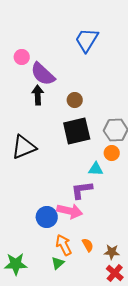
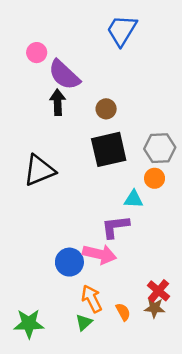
orange semicircle: (88, 245) -> (123, 312), moved
red cross: (115, 273) -> (158, 291), moved

